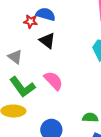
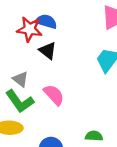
red star: (31, 21) -> (30, 29), size x1.6
gray triangle: (15, 57) -> (20, 79), moved

